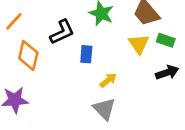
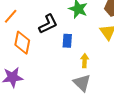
yellow arrow: (108, 80) -> (85, 61), turned -48

